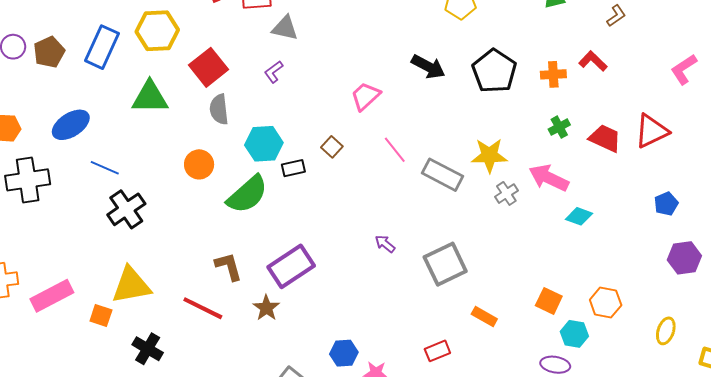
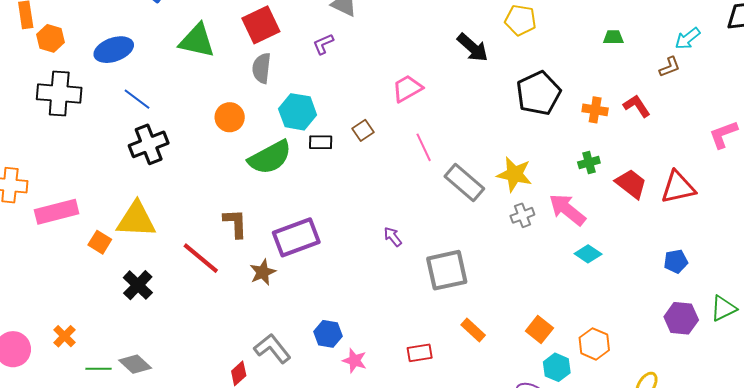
black arrow: (428, 67) -> (473, 48), moved

